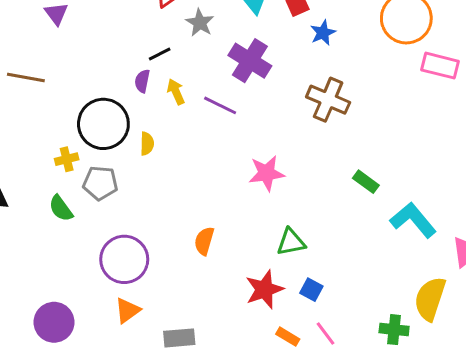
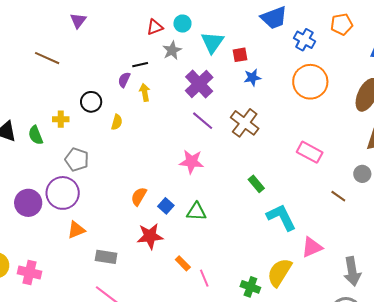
pink rectangle: (440, 66) -> (310, 152), moved
purple line: (220, 105) -> (203, 121), moved
black circle: (103, 124) -> (91, 102), size x0.6
gray pentagon: (100, 183) -> (77, 159), moved
green semicircle: (61, 208) -> (36, 135), moved
purple circle: (124, 259) -> (63, 193), moved
red star: (264, 289) -> (150, 236), moved
blue square: (311, 290) -> (166, 206), moved
purple circle: (54, 322) -> (28, 203), moved
orange rectangle: (288, 337) -> (183, 263), moved

